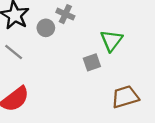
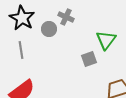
gray line: (14, 52) -> (21, 50), turned 42

